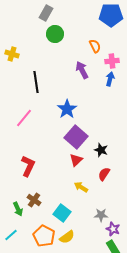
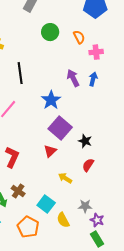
green circle: (55, 34) -> (50, 32), moved
purple arrow: (82, 70) -> (73, 78), moved
blue arrow: (110, 79) -> (93, 79), moved
red triangle: (76, 160) -> (50, 151), moved
yellow semicircle: (67, 237) -> (63, 220), moved, turned 98

